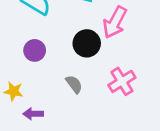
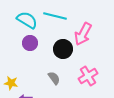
purple circle: (35, 50) -> (30, 43), moved

